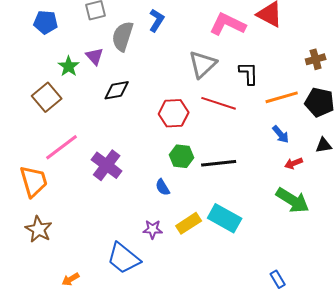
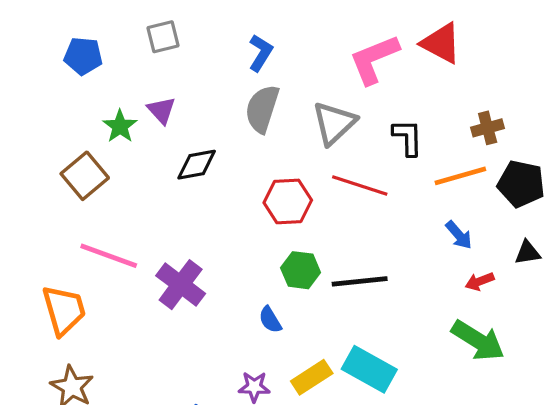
pink L-shape: (228, 24) -> (374, 59), turned -48
gray semicircle: (123, 36) -> (262, 109), moved
brown cross: (316, 59) -> (488, 128), moved
pink line: (62, 147) -> (109, 256), turned 57

